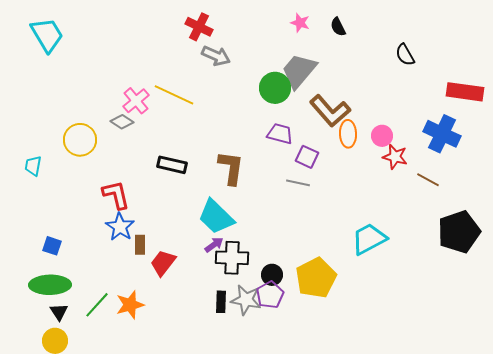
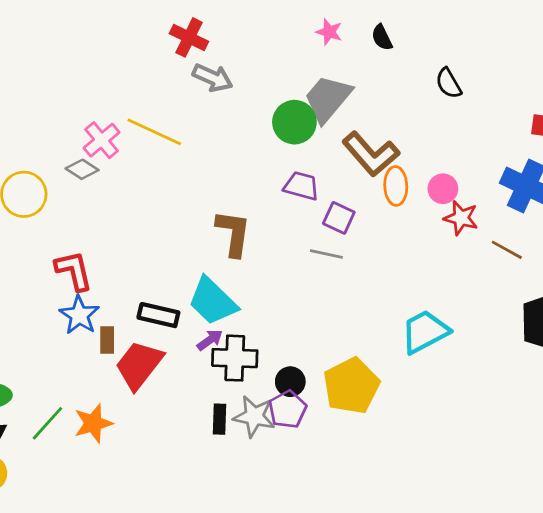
black semicircle: (405, 55) -> (448, 83), moved
black rectangle: (172, 165) -> (158, 315), moved
red trapezoid: (163, 263) -> (139, 365), size x1.4

